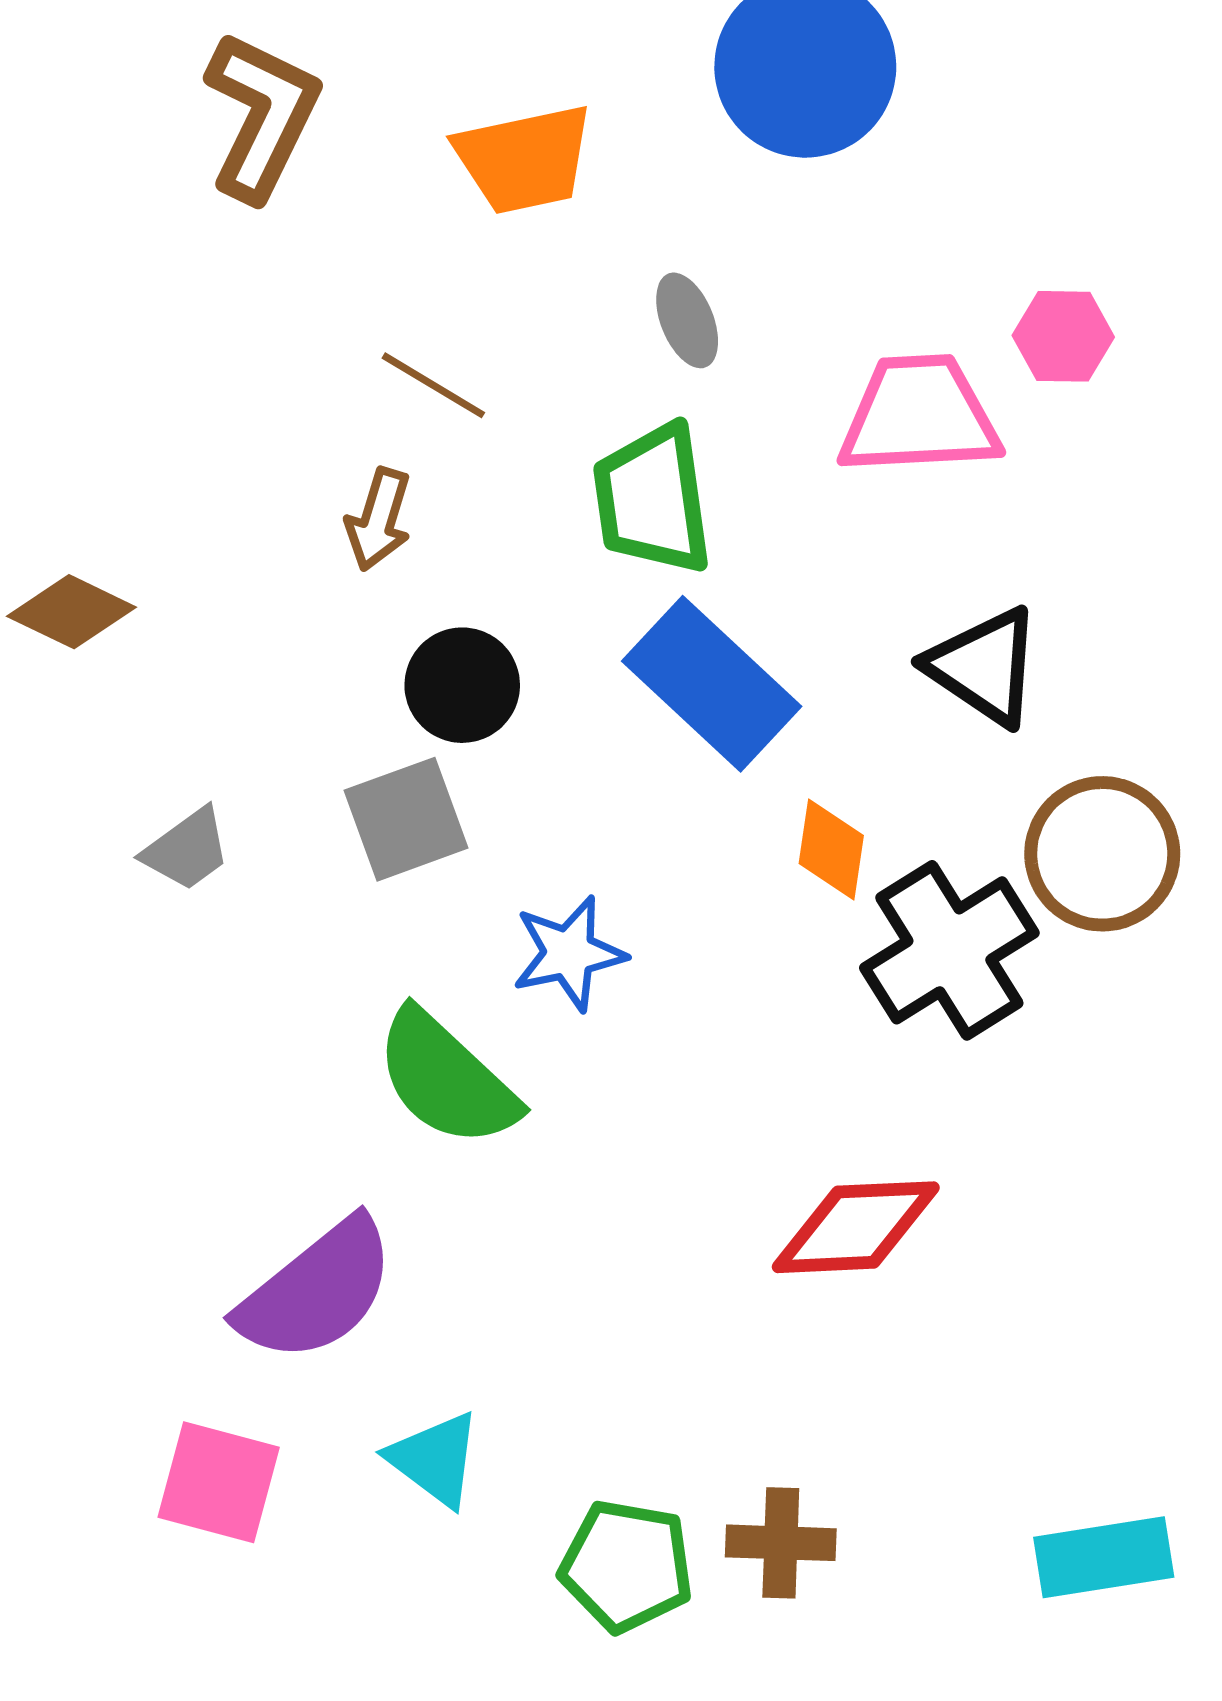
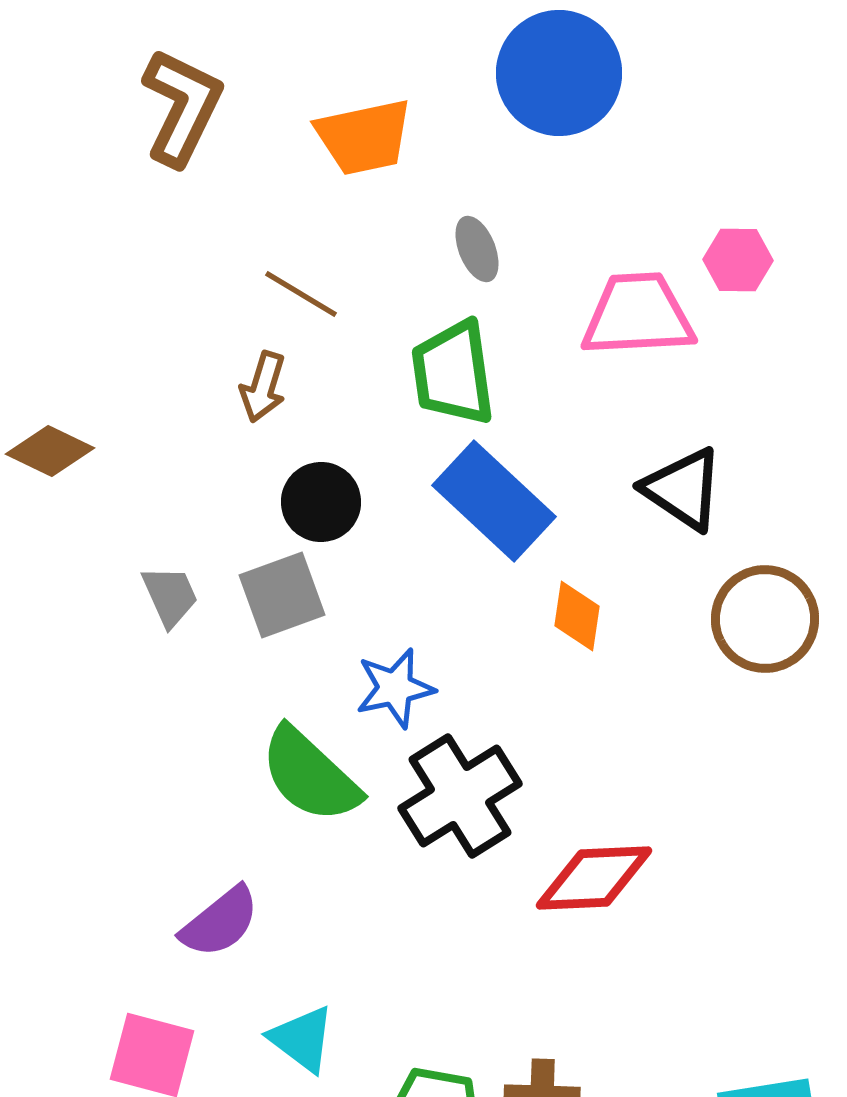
gray trapezoid: (187, 849) -> (170, 596), moved, turned -78
black cross: (949, 950) -> (460, 796), moved
purple semicircle: (317, 1291) -> (220, 922), size x0.7

